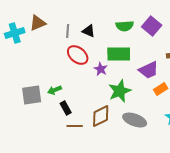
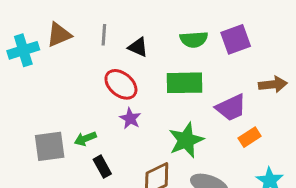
purple square: (152, 26) -> (236, 39), turned 30
gray line: (68, 31) -> (104, 35), moved
purple star: (101, 69) -> (130, 118), moved

